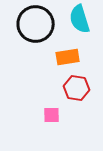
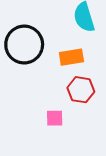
black circle: (36, 24) -> (24, 45), moved

